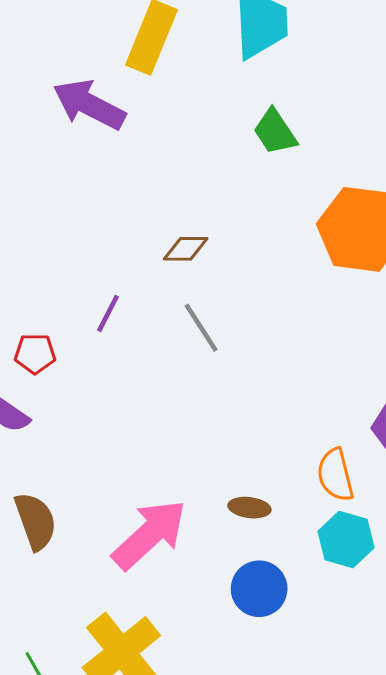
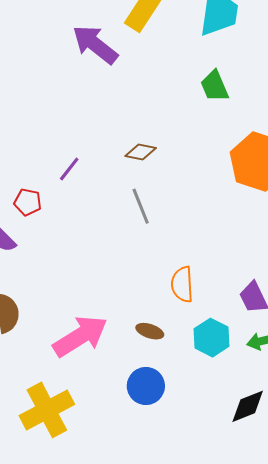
purple line: (108, 313) -> (69, 169), moved
orange semicircle: (335, 475) -> (182, 284), moved
cyan hexagon: (346, 539) -> (211, 338), moved

